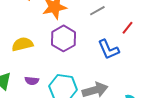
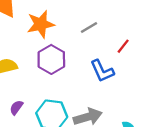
purple semicircle: (32, 81) -> (16, 107), turned 120

